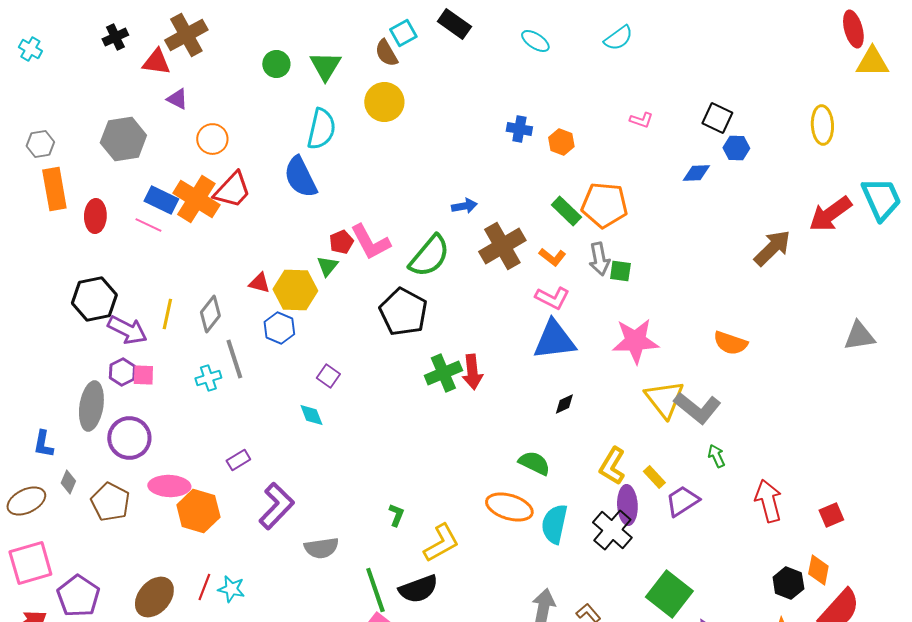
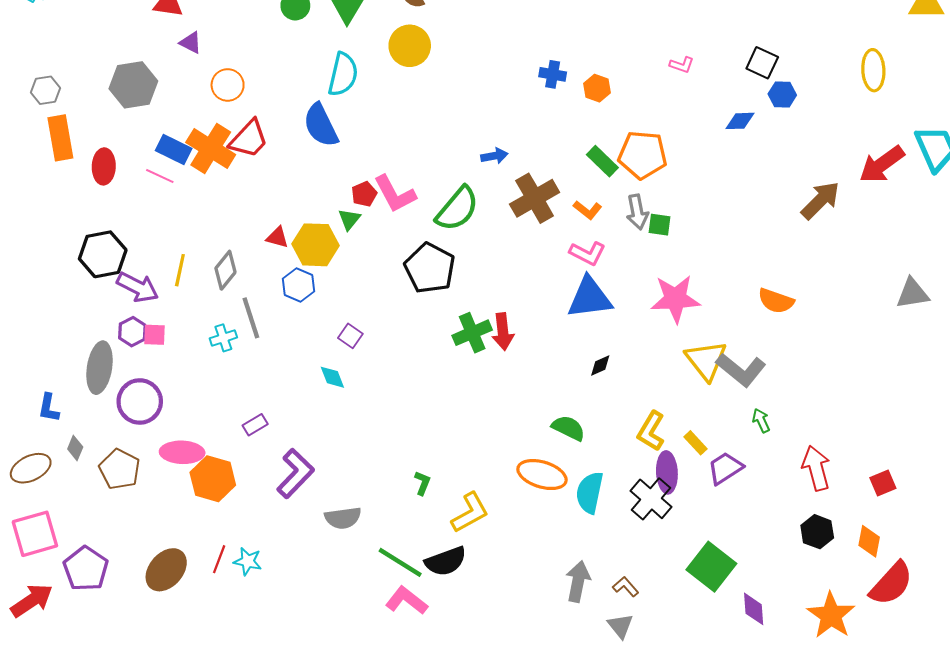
black hexagon: (788, 583) -> (817, 532), moved
green line: (375, 590) -> (400, 562), turned -39

